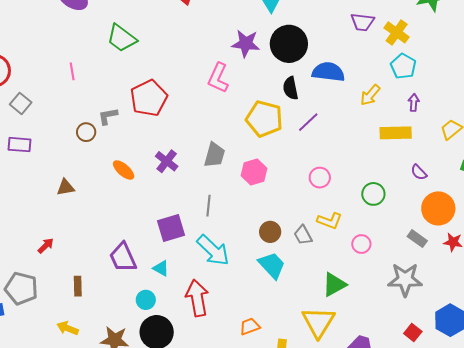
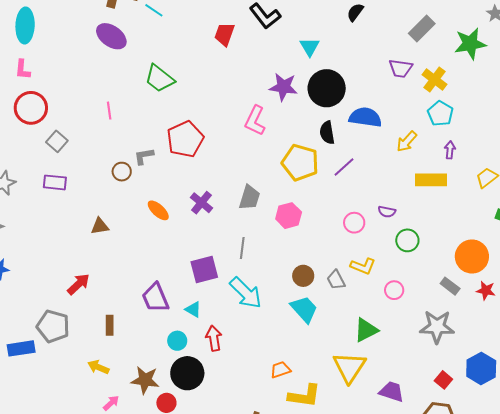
purple semicircle: (419, 172) -> (387, 212), moved, turned -36
red arrow: (46, 246) -> (78, 284), size x1.4
red arrow: (197, 298) -> (214, 338), moved, size x0.7

